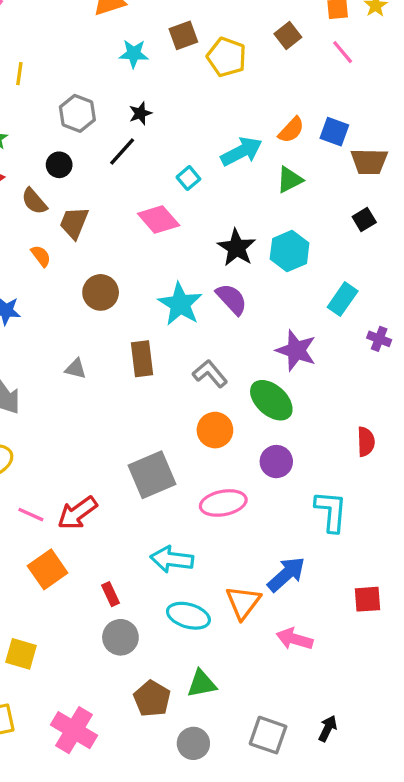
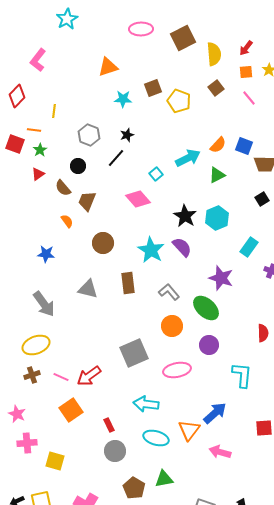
gray triangle: (76, 369) -> (88, 289), size x1.5

